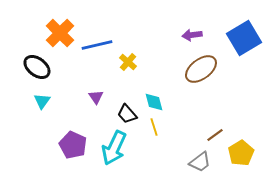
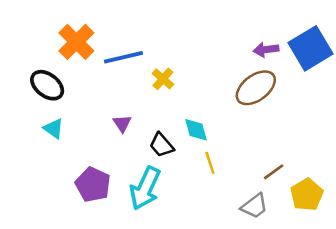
purple arrow: (192, 35) -> (266, 50), moved
cyan triangle: (42, 101) -> (53, 128), turned -30
yellow line: (154, 127) -> (210, 163), moved

